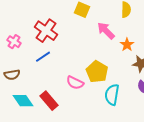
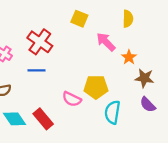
blue line: (43, 57) -> (37, 70), turned 35
yellow pentagon: (97, 72) -> (96, 87), turned -30

